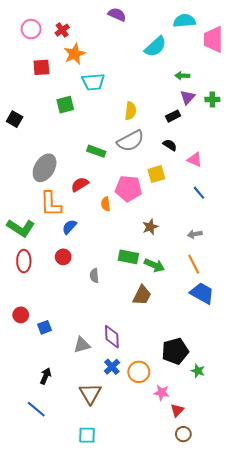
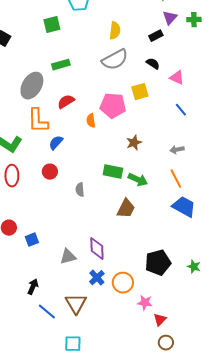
green rectangle: (96, 151) -> (61, 65), moved, turned -36
green star: (198, 371) -> (194, 267), moved
blue line: (36, 409) -> (47, 312), moved

